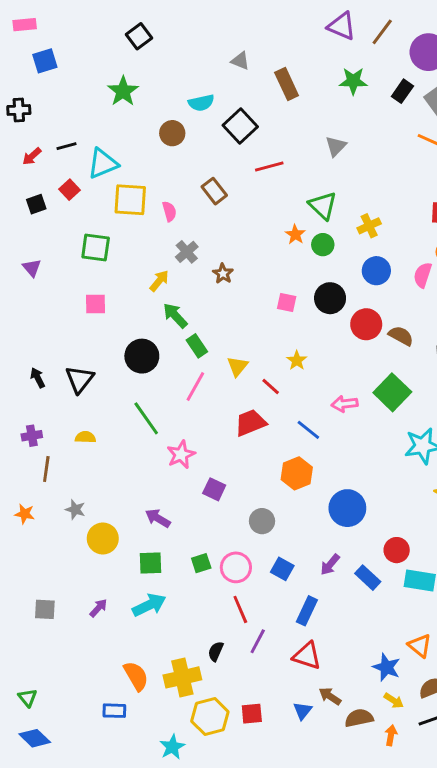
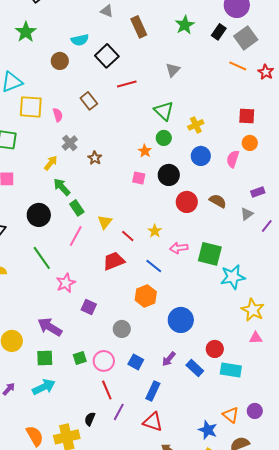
green star: (353, 81) -> (185, 25), turned -30
orange star: (295, 235) -> (145, 151), moved
red circle: (366, 324) -> (187, 202), moved
yellow star: (297, 360) -> (155, 231), moved
green square: (392, 392) -> (210, 254), moved, turned -30
purple arrow: (158, 518) -> (50, 327), size x1.4

